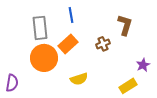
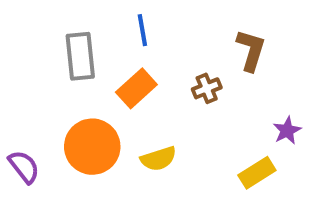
orange circle: (44, 58) -> (92, 147), moved
purple semicircle: (12, 83) -> (24, 167), turned -48

